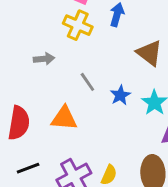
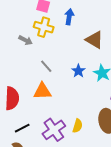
gray arrow: (44, 59) -> (26, 40), moved, turned 40
gray line: (87, 82) -> (46, 66), moved

